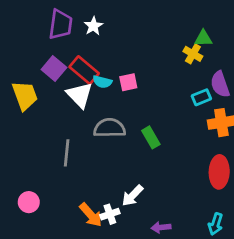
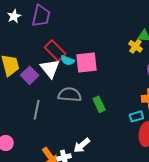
white star: (93, 26) -> (14, 16), moved
purple square: (54, 69) -> (30, 75), moved
pink square: (128, 82) -> (86, 63), size x1.6
cyan rectangle: (201, 97) -> (136, 116), moved

